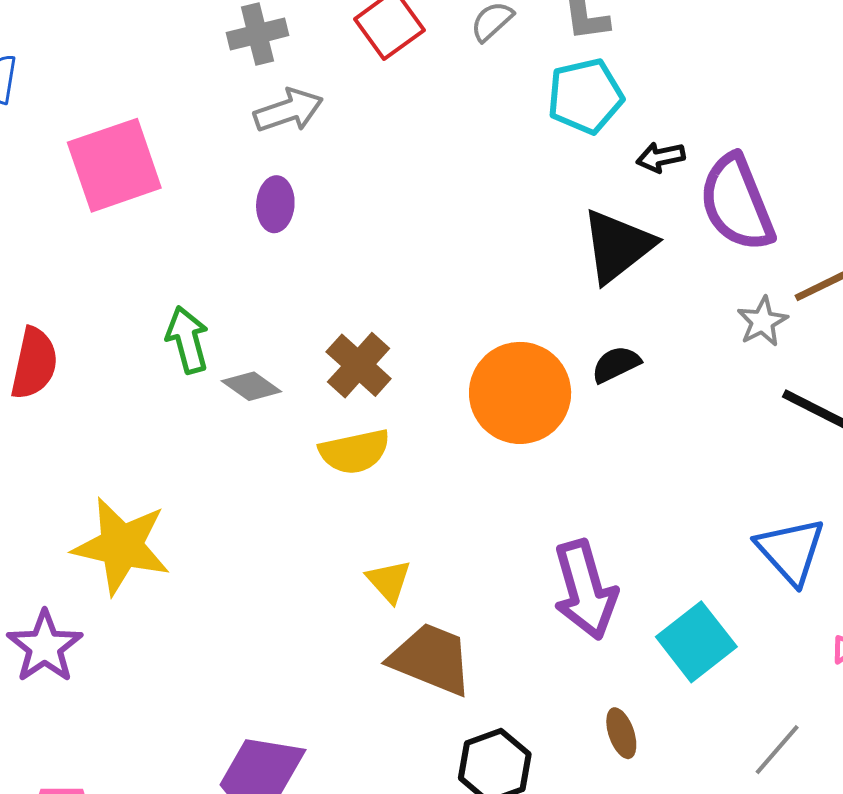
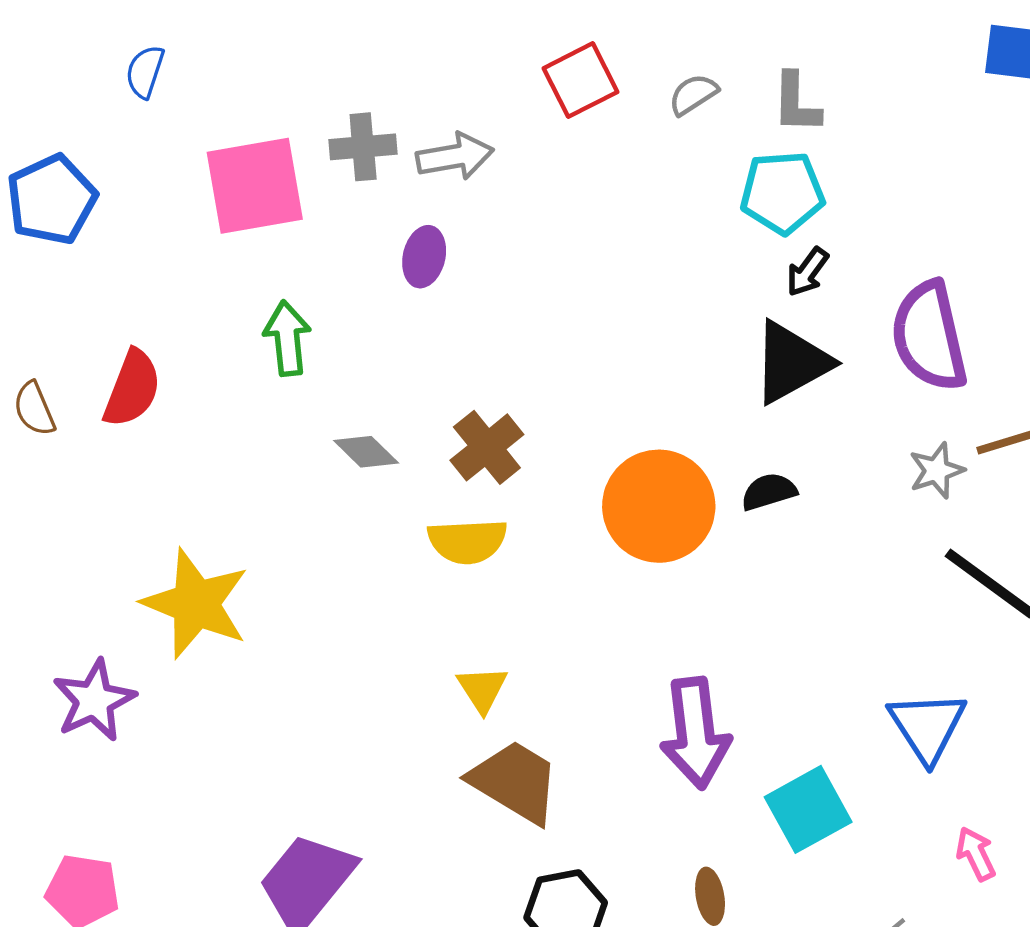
gray cross: (257, 34) -> (363, 147), moved
black arrow: (661, 157) -> (807, 272), moved, turned -51
green arrow: (187, 340) -> (287, 338), moved

